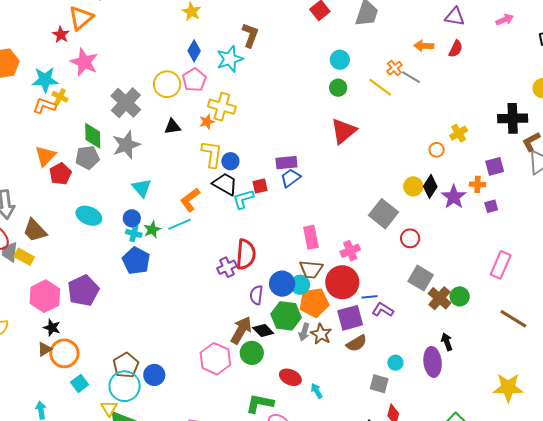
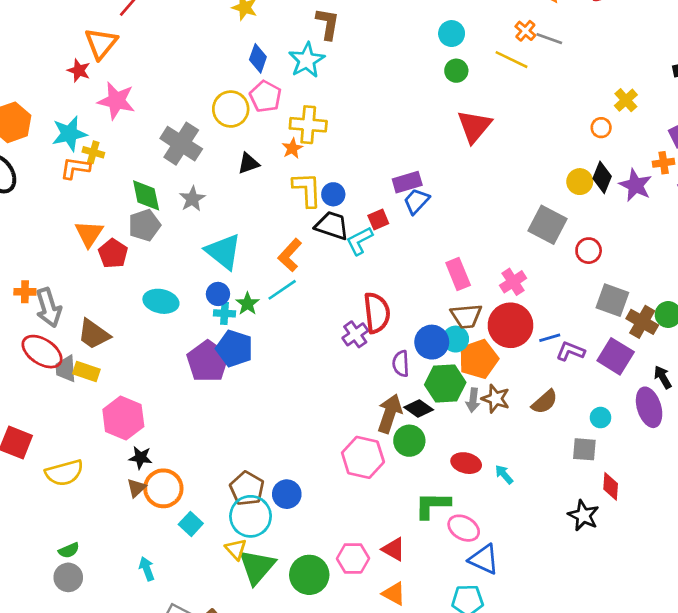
gray star: (126, 145) -> (192, 199), size x0.7
cyan triangle: (142, 188) -> (223, 252), size x1.4
purple pentagon: (83, 290) -> (208, 361), moved
purple square: (350, 318) -> (616, 356), moved, turned -32

